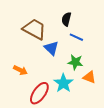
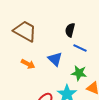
brown trapezoid: (34, 29) -> (25, 31), moved
orange arrow: (20, 70) -> (28, 64), moved

